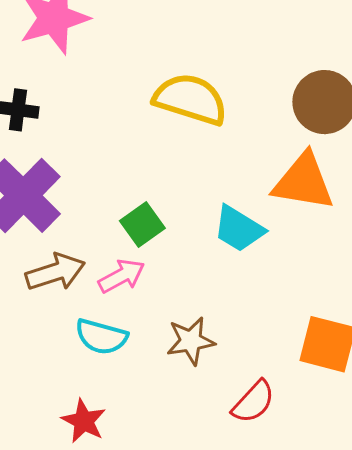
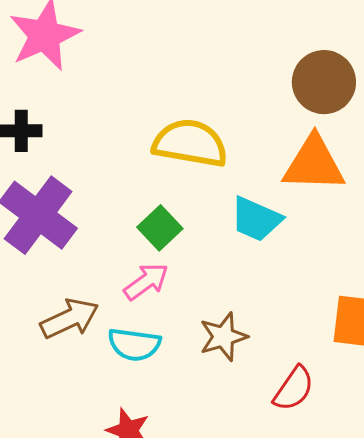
yellow semicircle: (190, 99) -> (190, 143), moved
brown arrow: (55, 272) -> (70, 319), moved

